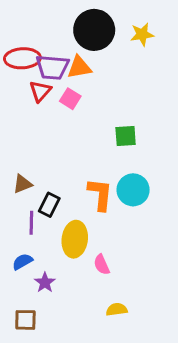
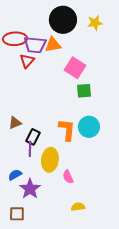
pink square: (70, 99) -> (75, 68), moved, size x1.5
purple line: (31, 223) -> (30, 149), moved
purple star: (45, 283) -> (30, 189), size x1.5

